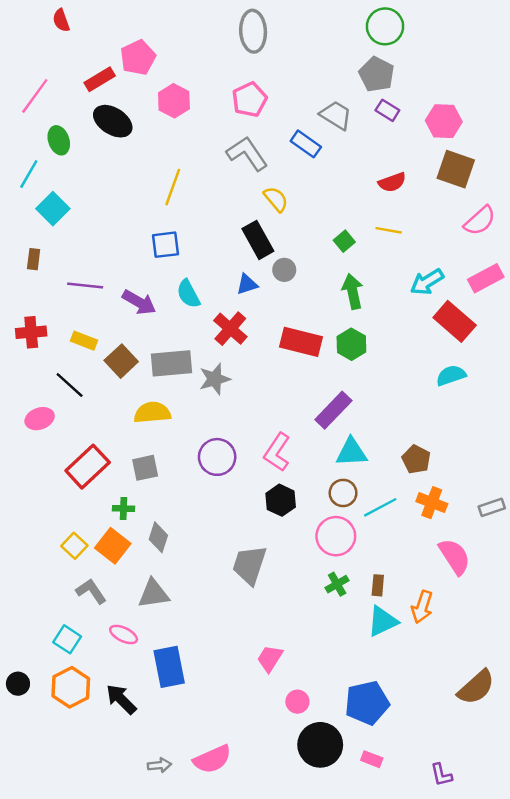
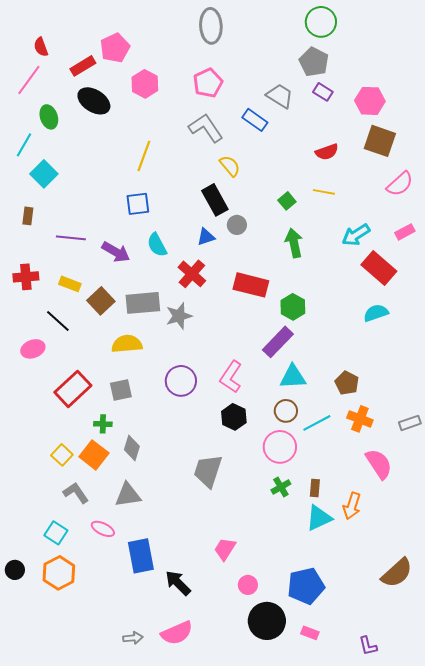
red semicircle: (61, 20) -> (41, 47), moved
pink rectangle: (486, 278) -> (405, 232), size x0.7
green hexagon: (351, 344) -> (293, 307), moved
black arrow: (121, 699) -> (178, 583), moved

